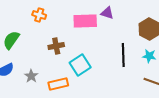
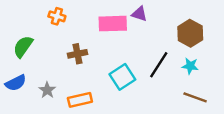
black line: (123, 55) -> (159, 65), turned 35
cyan square: (80, 65) -> (122, 77), moved

